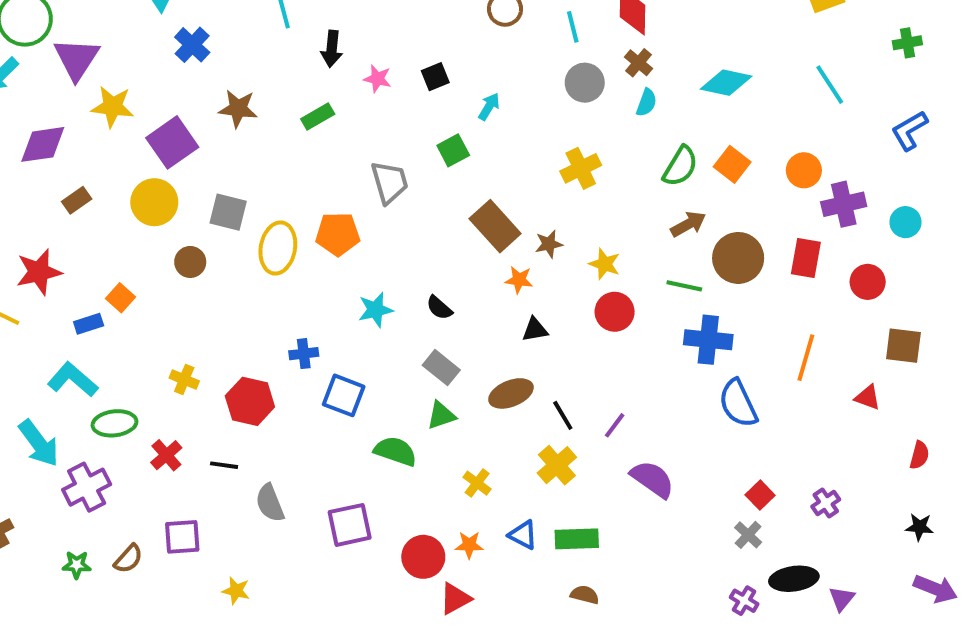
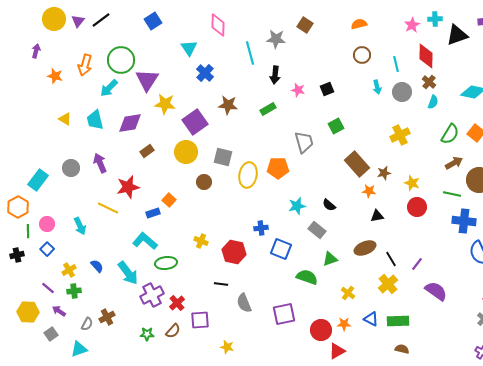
cyan arrow: (489, 107) -> (377, 87), moved, turned 136
gray rectangle: (441, 368) -> (317, 230), moved
red cross: (166, 455) -> (177, 303), moved

